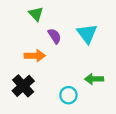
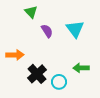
orange arrow: (35, 56) -> (15, 55), moved
black cross: (23, 86) -> (37, 74), moved

